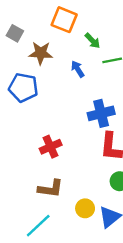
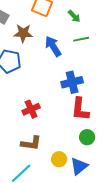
green arrow: (92, 41) -> (74, 16), moved
blue arrow: (78, 69) -> (53, 46), size x1.5

